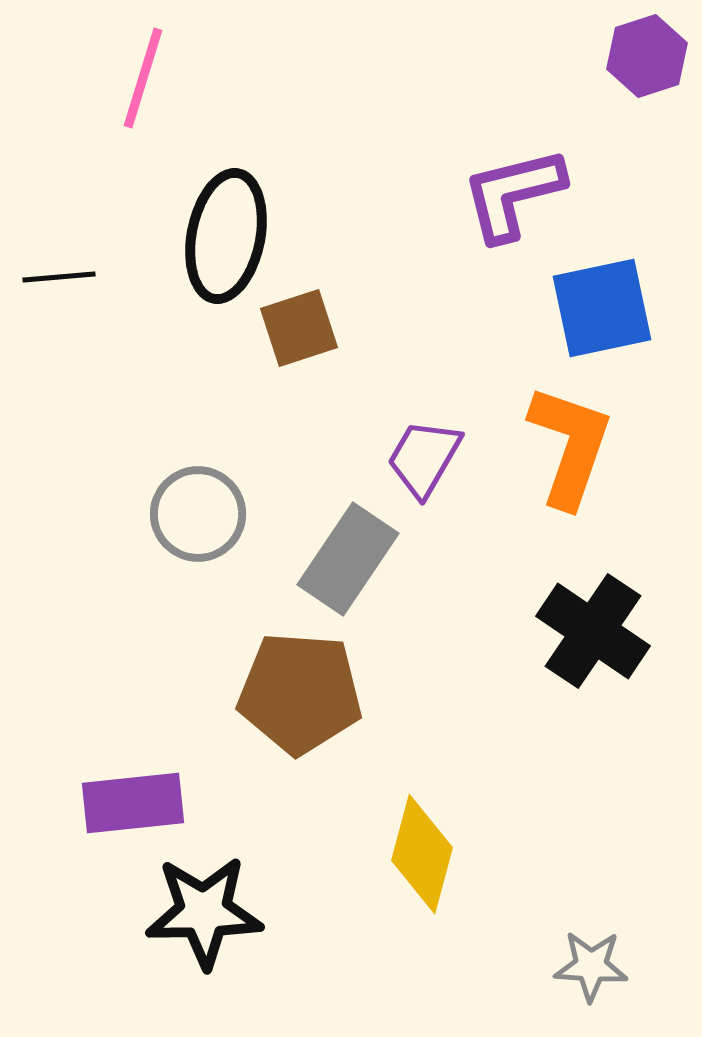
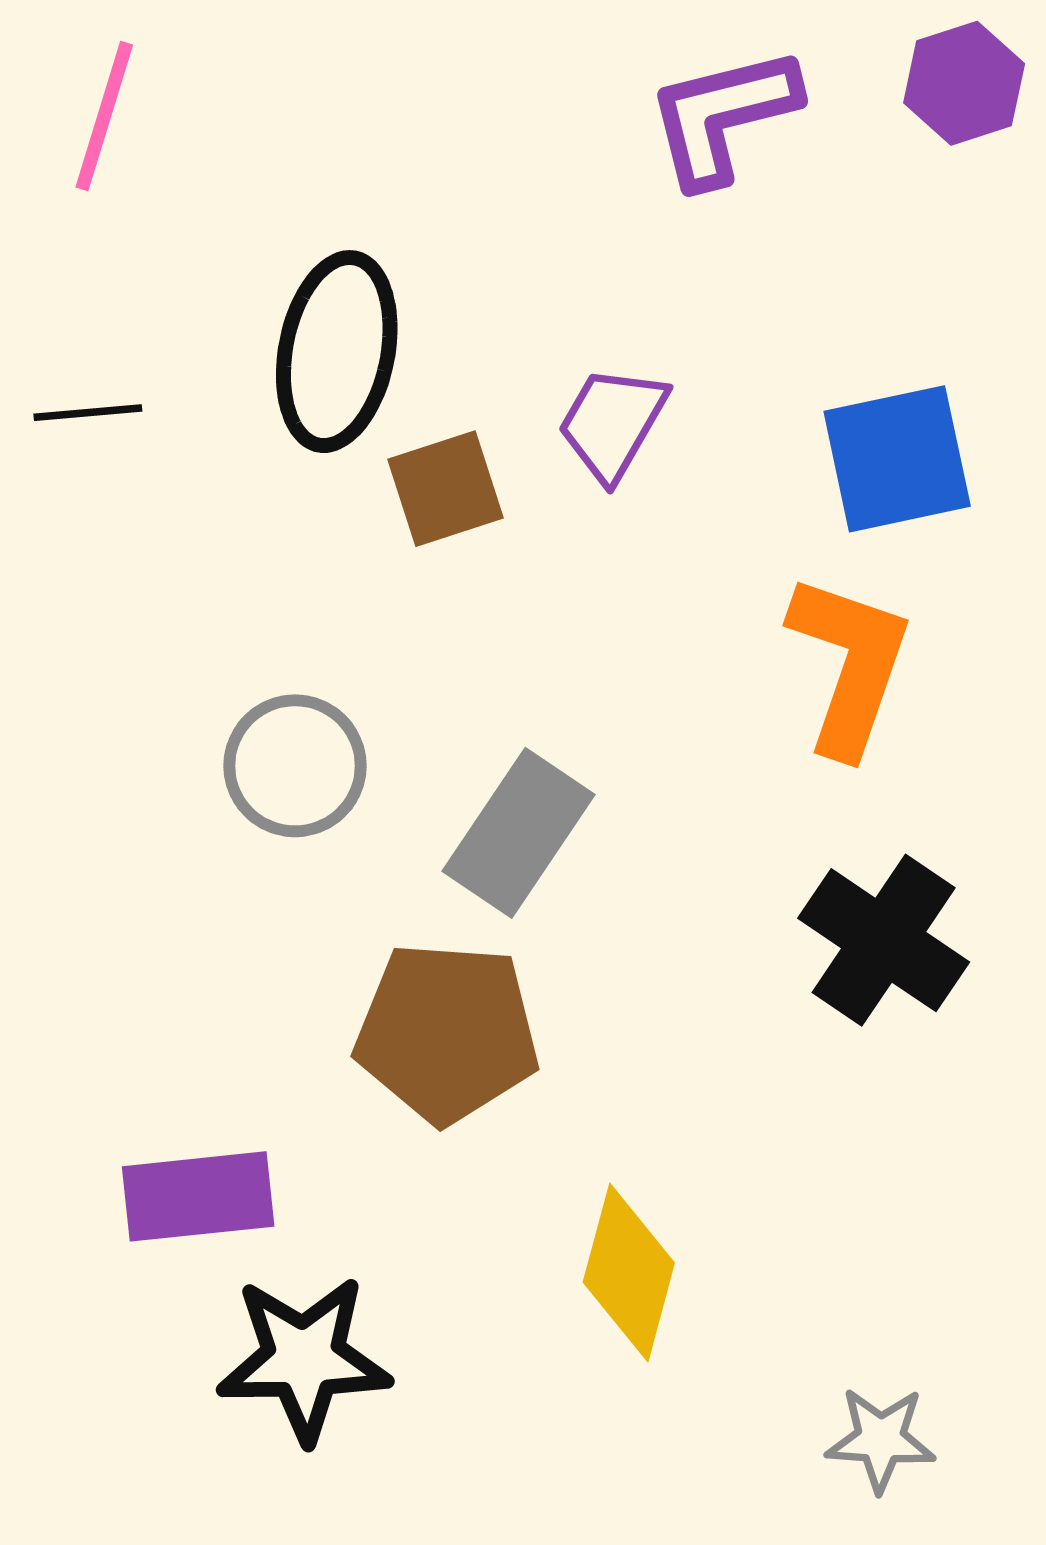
pink line: (143, 78) -> (104, 116), moved
purple L-shape: (513, 194) -> (723, 116), moved
purple trapezoid: (424, 458) -> (612, 423), moved

